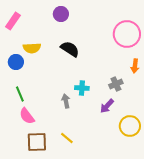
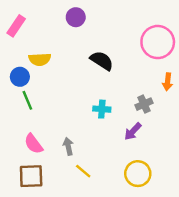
black semicircle: (70, 49) -> (102, 61), moved
green line: (20, 94) -> (27, 100), moved
gray arrow: (66, 101) -> (68, 146), moved
yellow circle: (130, 126) -> (138, 174), moved
brown square: (37, 142) -> (31, 176), moved

